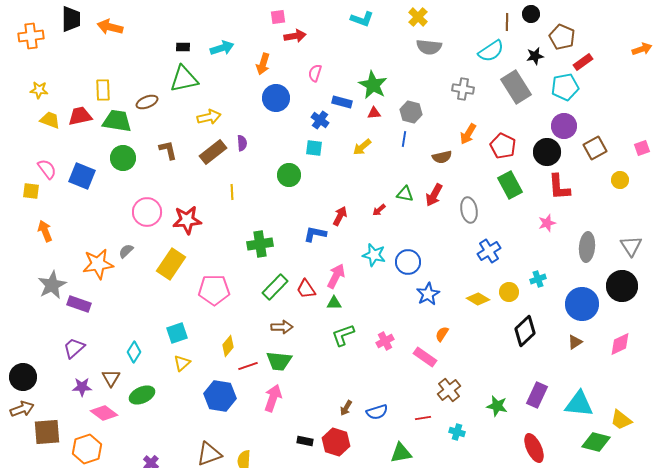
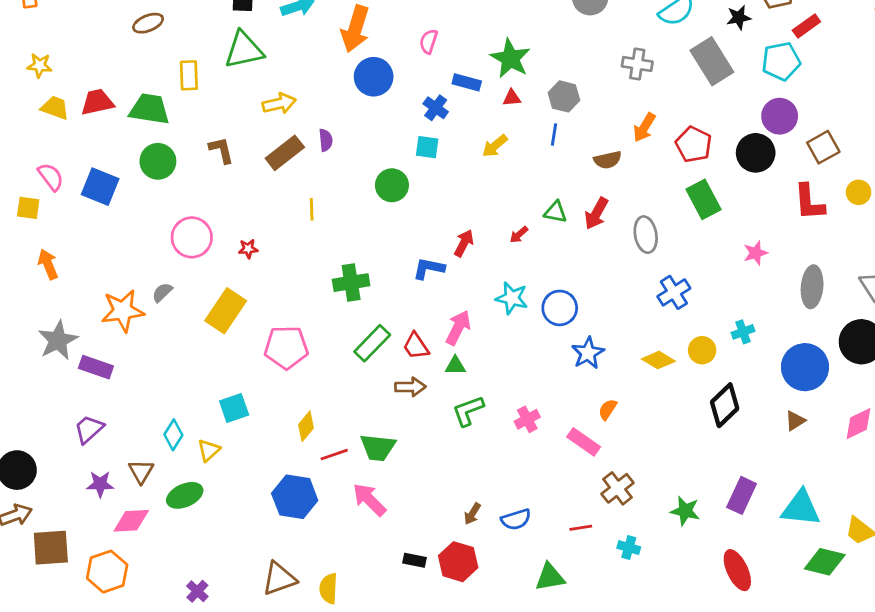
orange arrow: (263, 64) -> (355, 29), size x1.5
yellow rectangle: (103, 90) -> (189, 75), moved
brown ellipse: (147, 102) -> (148, 23), moved
red L-shape: (559, 187) -> (809, 202), moved
red star: (187, 220) -> (248, 249), size x0.5
brown arrow: (282, 327) -> (410, 387), moved
yellow triangle: (182, 363) -> (209, 450), moved
pink arrow: (273, 398) -> (369, 500), turned -64
pink diamond: (104, 413) -> (131, 521), turned -40

